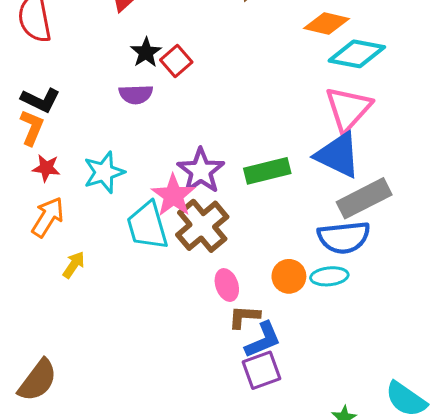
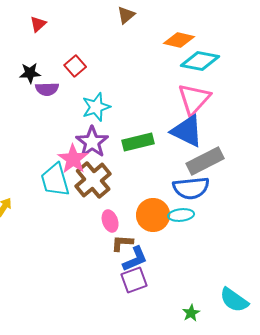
black star: (146, 52) -> (30, 73), moved, turned 30
cyan star: (104, 172) -> (96, 107), moved
orange circle: (289, 276) -> (153, 215), size x1.4

